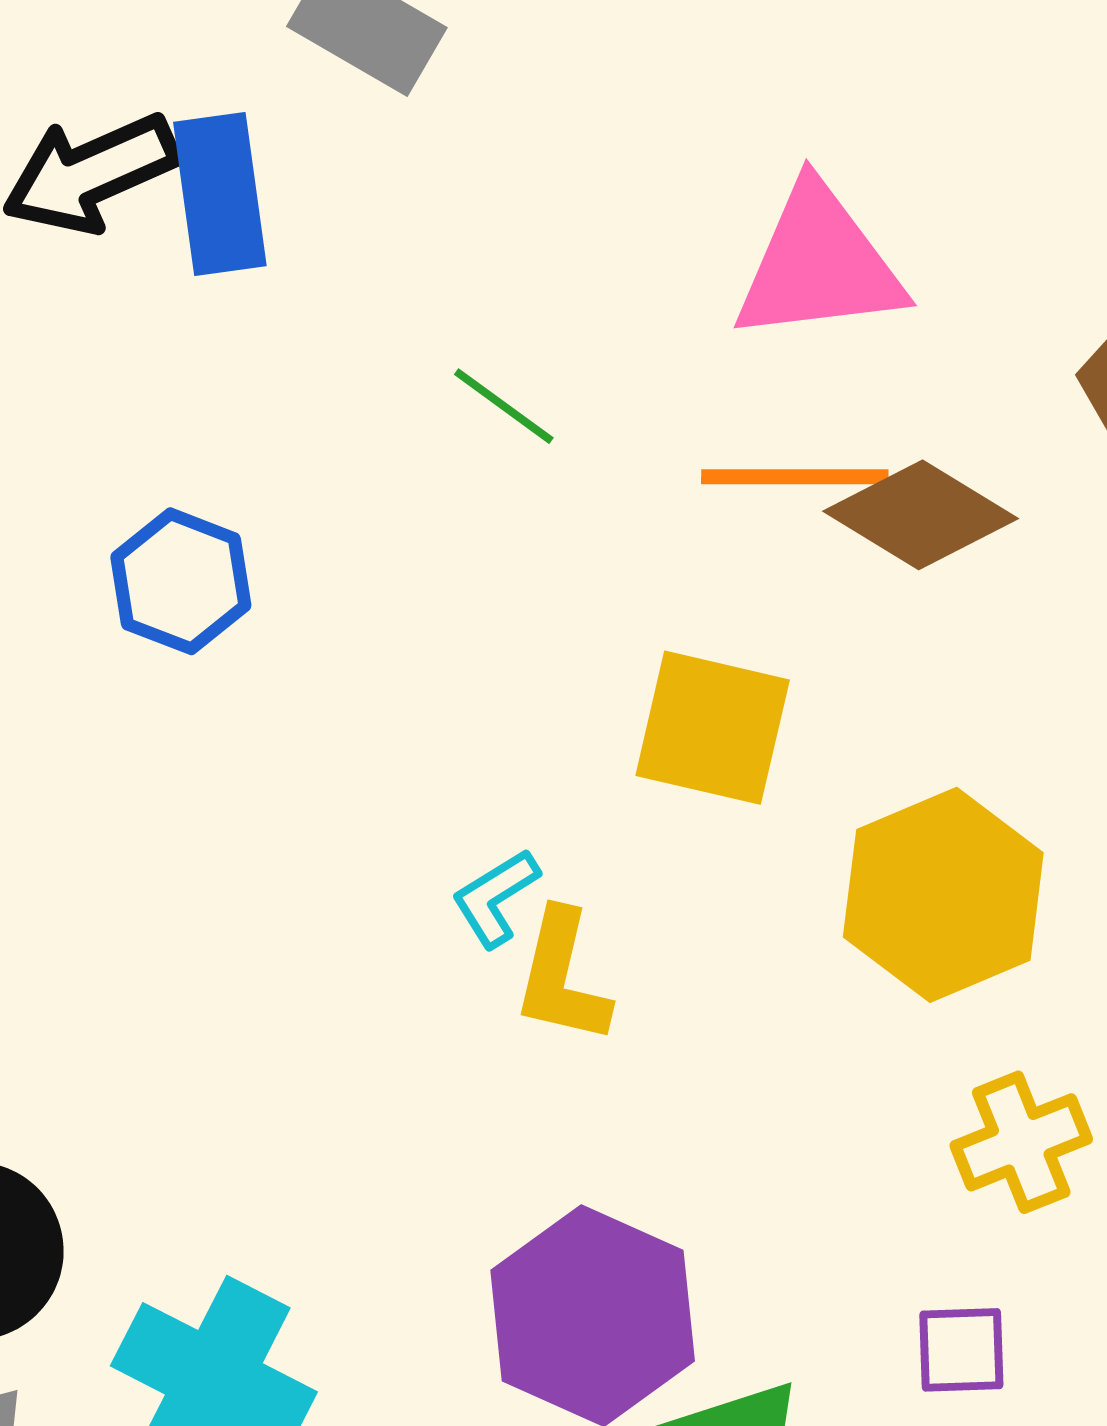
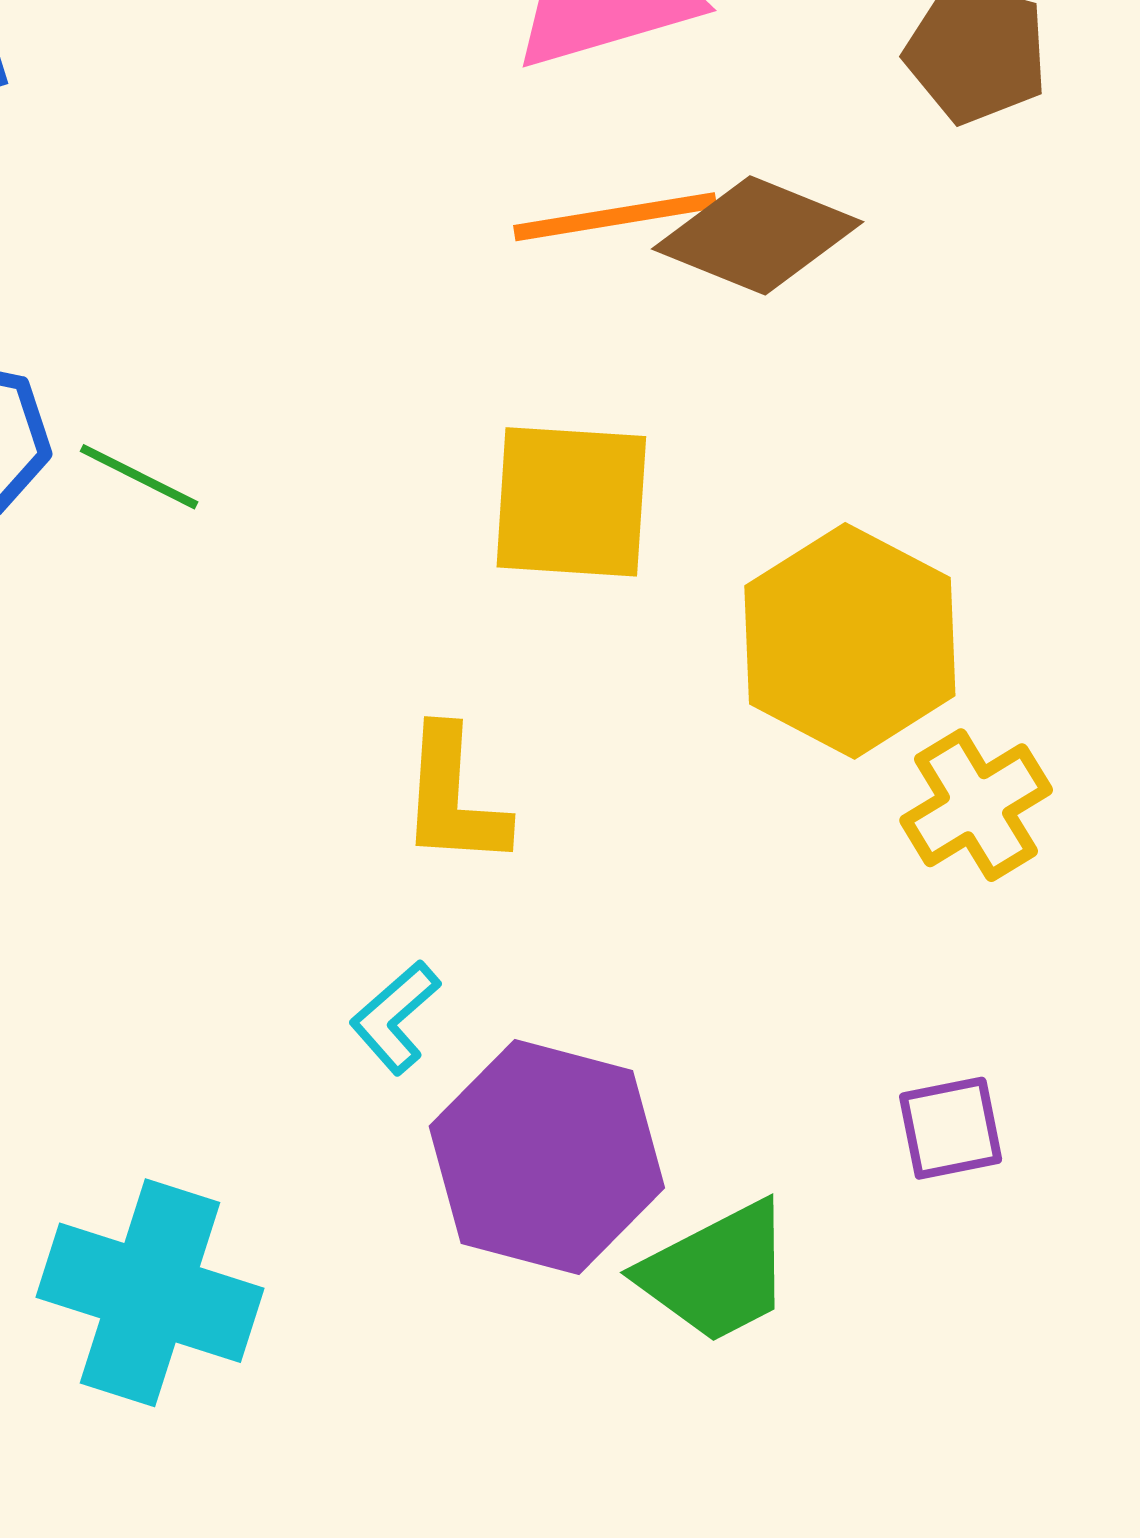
green line: (504, 406) -> (139, 477), moved
cyan L-shape: (495, 898) -> (395, 1017), moved
yellow cross: (1021, 1142) -> (976, 805), moved

